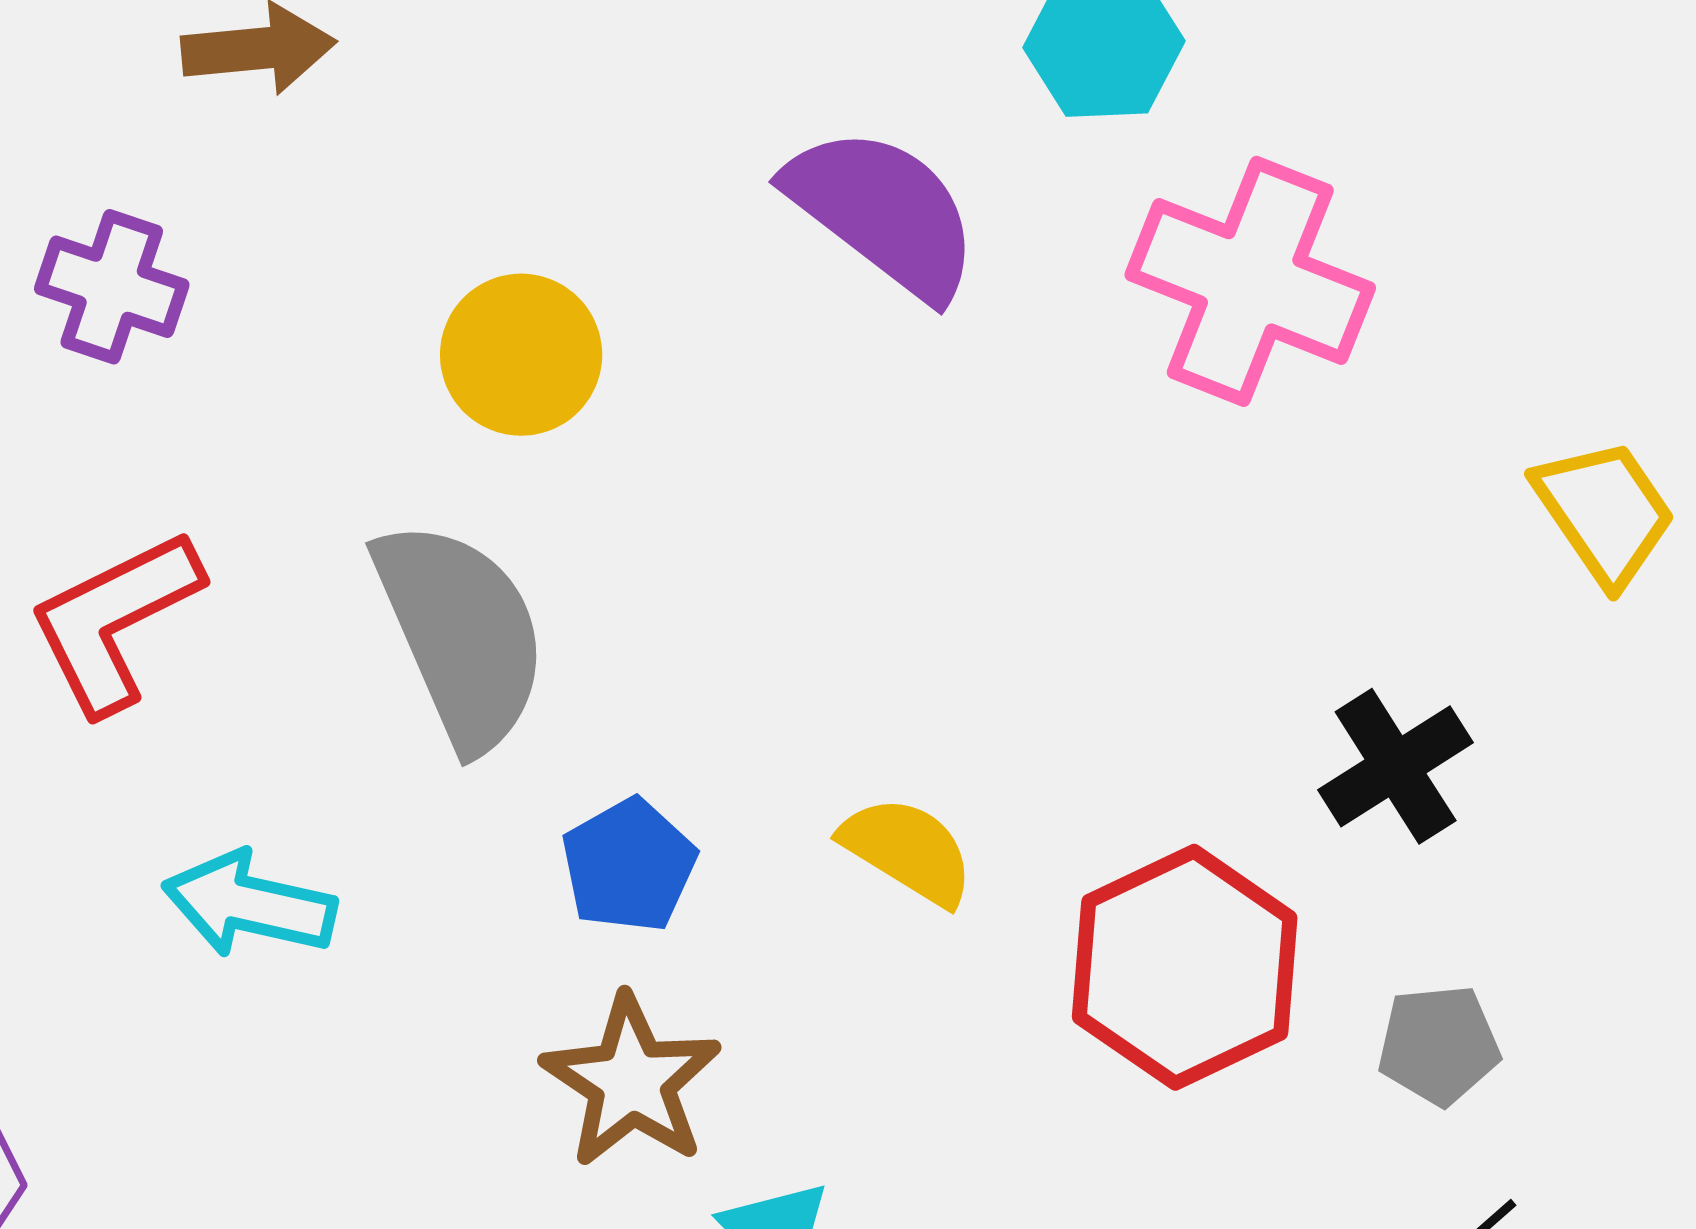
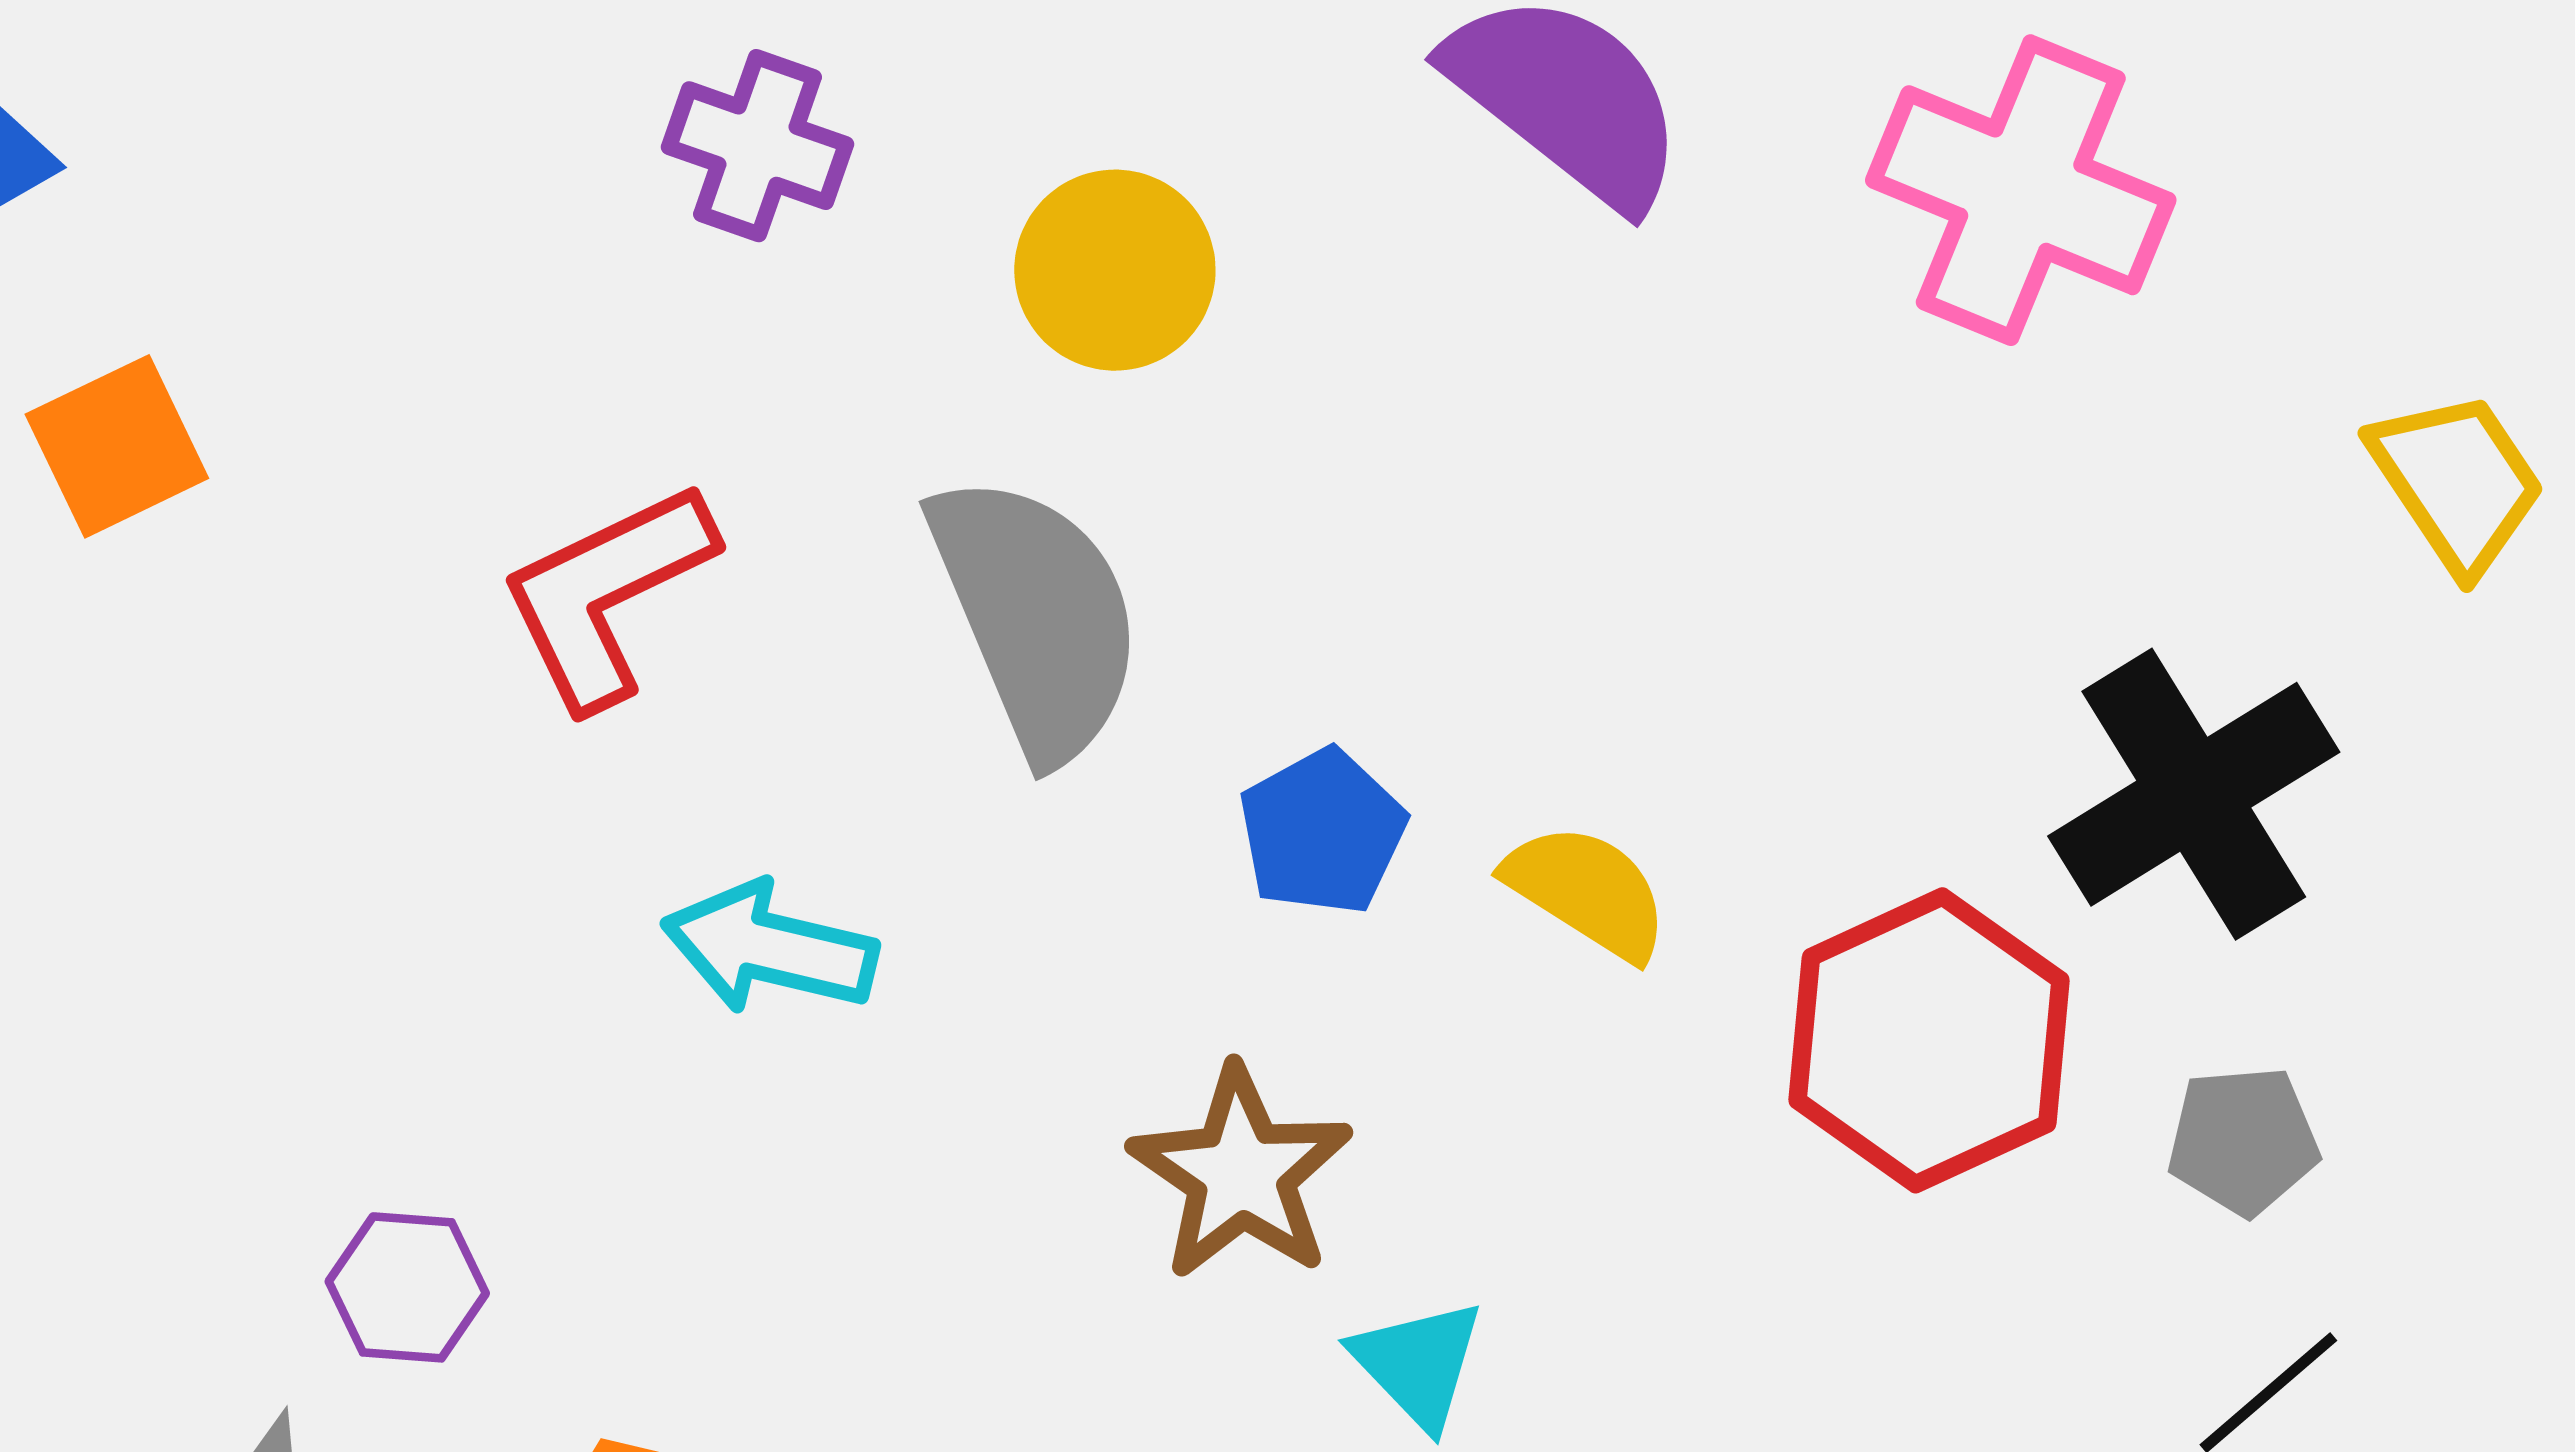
purple cross: (112, 287) -> (758, 146), moved
black cross: (1396, 766) -> (2194, 794), size x1.5
blue pentagon: (629, 865) -> (1322, 832), moved

